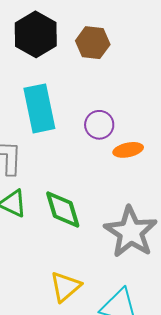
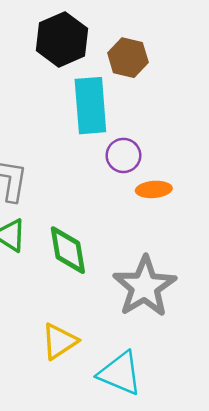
cyan rectangle: (39, 108) -> (90, 106), moved

